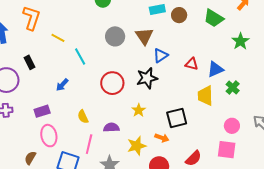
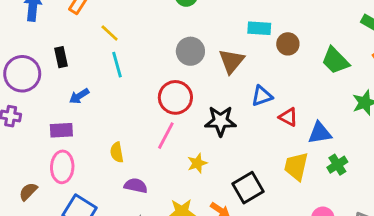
blue triangle: (161, 55) -> (262, 96), moved
cyan line: (80, 57) -> (117, 65), moved
red circle: (112, 83) -> (175, 97), moved
blue arrow: (62, 85) -> (79, 96), moved
black square: (177, 118) -> (248, 188), turned -30
purple semicircle: (111, 127) -> (136, 186), moved
pink line: (89, 144) -> (166, 136), moved

